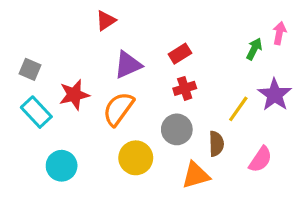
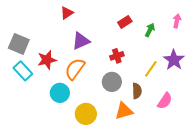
green arrow: (254, 49) -> (150, 30), moved
red rectangle: (180, 54) -> (125, 22), moved
gray square: (30, 69) -> (19, 44), size x1.5
yellow circle: (136, 158) -> (86, 114), moved
cyan circle: (62, 166) -> (60, 93), moved

